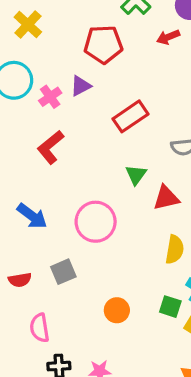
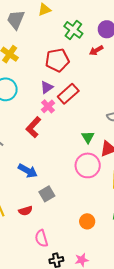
pink cross: (50, 97) -> (48, 106), moved
red rectangle: (131, 116) -> (68, 94), moved
pink circle: (96, 222) -> (88, 165), moved
gray square: (63, 272) -> (47, 194), moved

